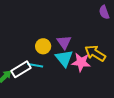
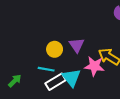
cyan triangle: (64, 58) -> (71, 78), moved
white rectangle: (21, 69) -> (56, 82), moved

